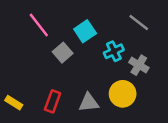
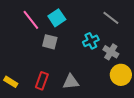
cyan square: (85, 31) -> (57, 18), moved
gray square: (63, 53) -> (50, 42), turned -35
yellow circle: (123, 94) -> (121, 75), moved

